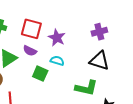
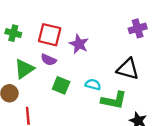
purple cross: (99, 32) -> (138, 28), moved
cyan semicircle: (57, 61) -> (93, 85), moved

